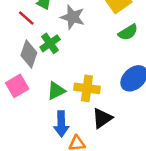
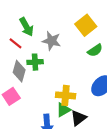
green cross: (50, 43) -> (35, 62), turned 35
green triangle: (56, 91) -> (63, 110), moved

